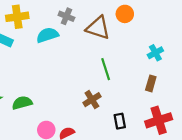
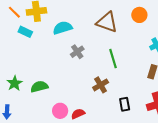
orange circle: (125, 14) -> (139, 15), moved
gray cross: (66, 16) -> (77, 52), moved, turned 32

